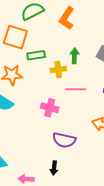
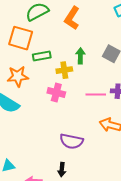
pink line: (76, 89) -> (96, 94), moved
pink cross: (50, 108) -> (56, 92), moved

